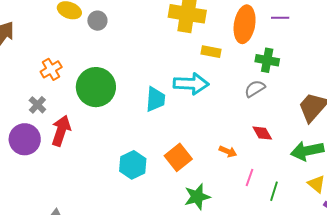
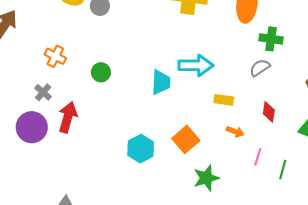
yellow rectangle: (211, 52) -> (224, 100), moved
orange cross: (51, 69) -> (55, 56), turned -30
green circle: (96, 87) -> (101, 72), size x0.5
red diamond: (262, 133) -> (269, 112), turned 40

